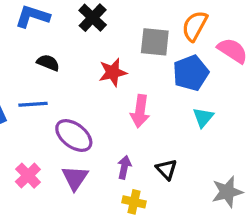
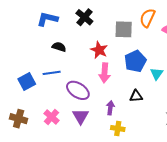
red star: (113, 72) -> (99, 50), turned -30
blue pentagon: (191, 73) -> (135, 61), moved
pink arrow: (140, 111) -> (105, 73), moved
black triangle: (166, 169) -> (136, 96), moved, turned -48

